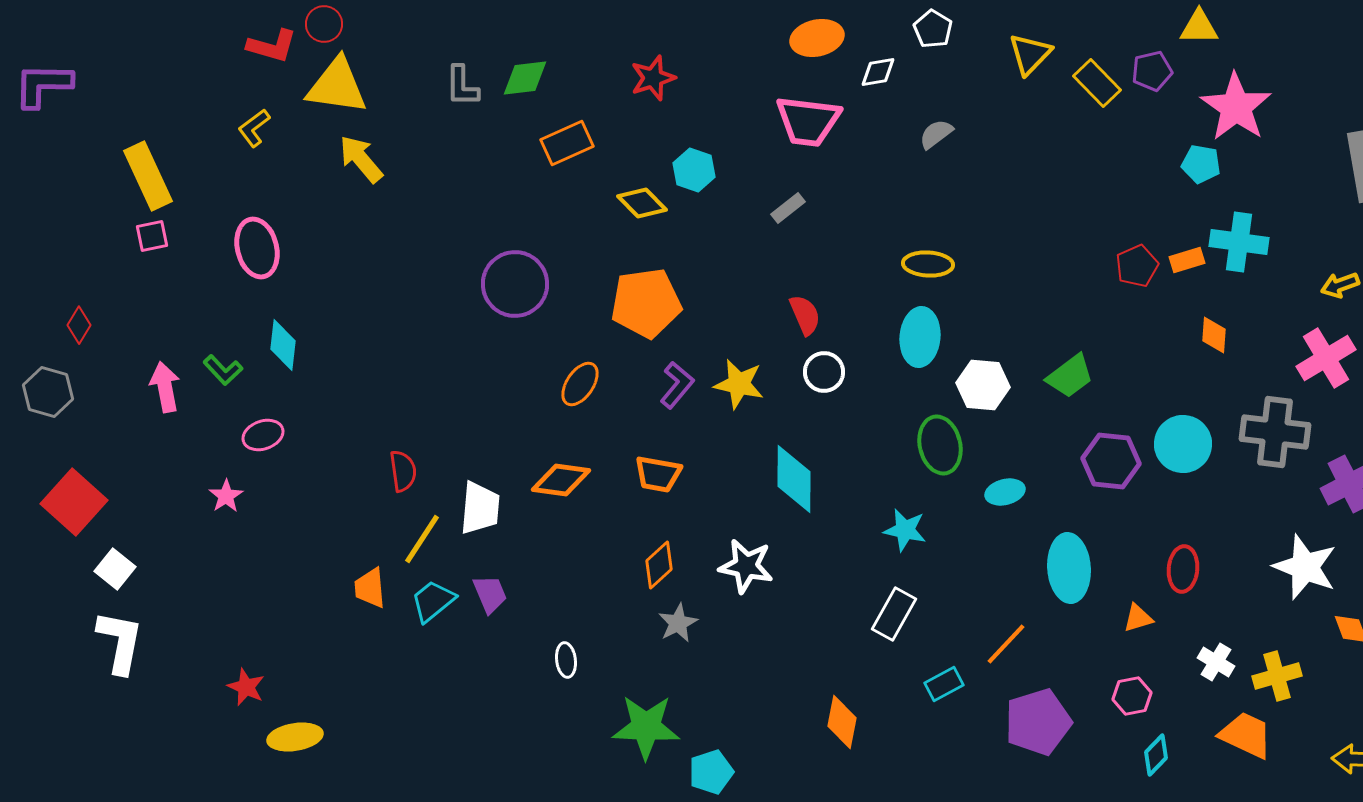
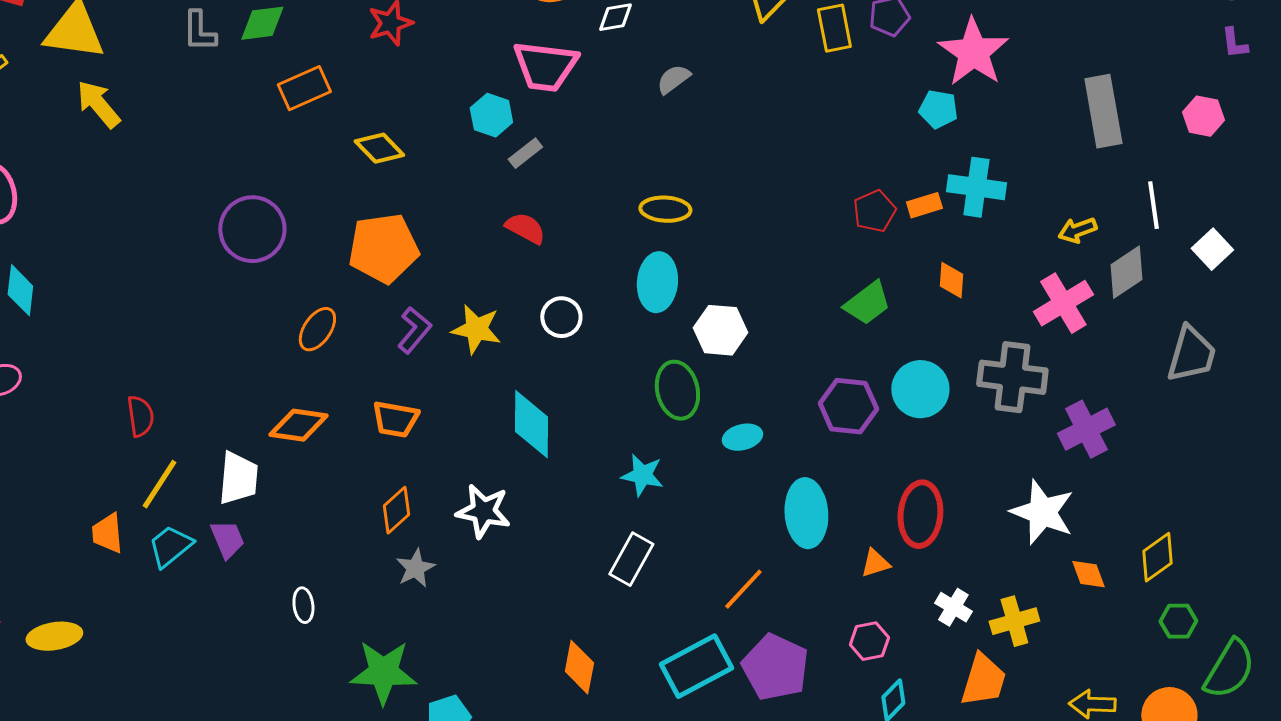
yellow rectangle: (1097, 83) -> (834, 28), turned 33
cyan hexagon: (694, 170) -> (491, 115), moved
red semicircle: (805, 315) -> (525, 228), moved, turned -39
green trapezoid: (1070, 376) -> (867, 303), moved
white trapezoid: (480, 508) -> (238, 478), moved
red ellipse: (1183, 569) -> (920, 514), size x1.4
cyan rectangle: (944, 684) -> (696, 666), moved, size x1.8
purple pentagon: (1038, 722) -> (775, 667), turned -30
orange trapezoid: (1246, 735) -> (983, 680), turned 82
yellow ellipse: (295, 737) -> (54, 636), moved

